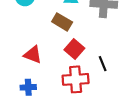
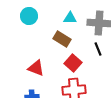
black line: (103, 64) -> (98, 49), moved

